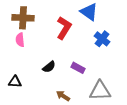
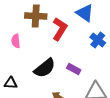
brown cross: (23, 18) -> (36, 16), moved
black semicircle: (49, 67) -> (45, 68), size x1.6

